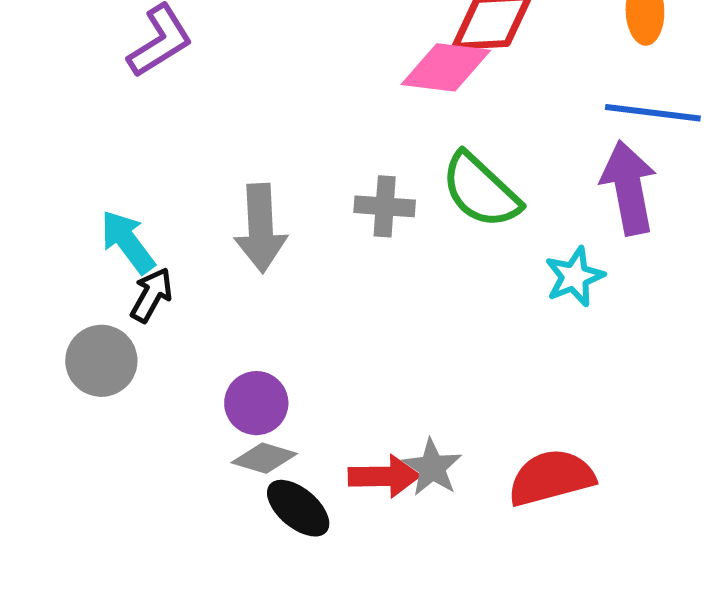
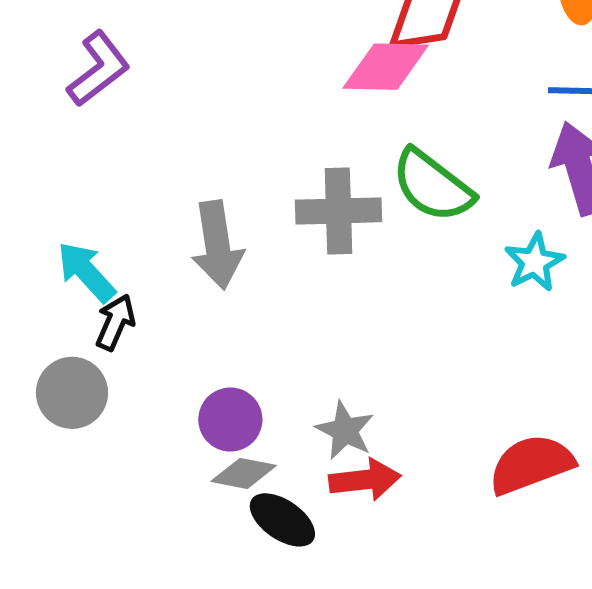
gray cross: (385, 206) -> (339, 211), size x1.4
gray star: (432, 467) -> (345, 430), moved

